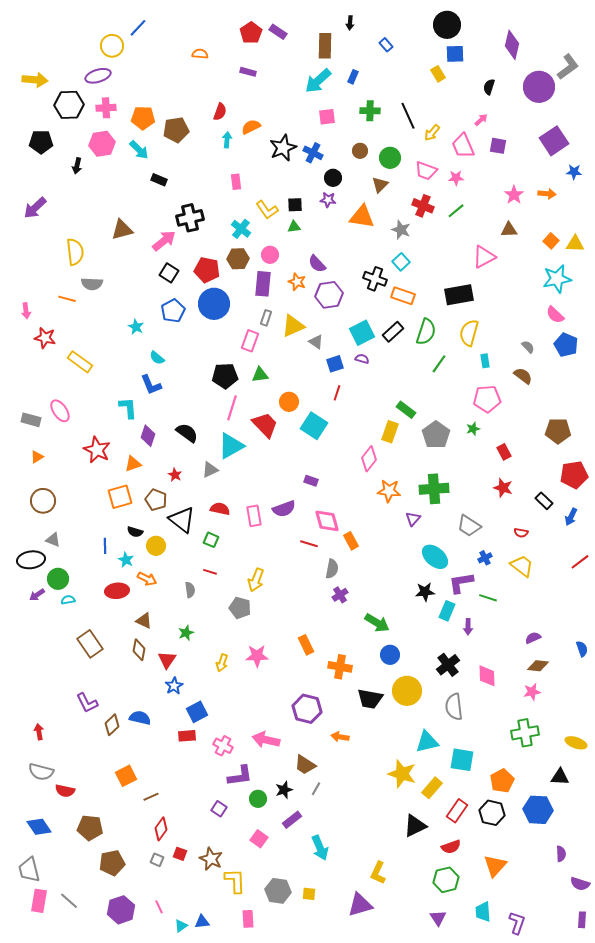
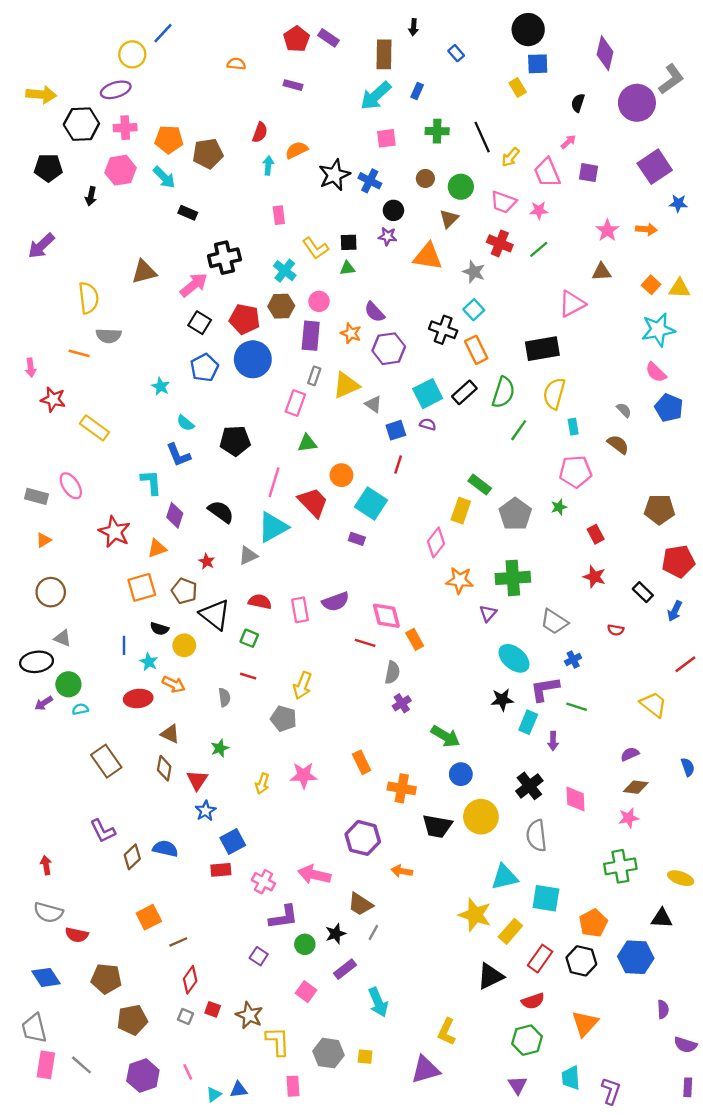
orange rectangle: (403, 296) -> (476, 350), turned 45
black pentagon: (225, 376) -> (235, 441), moved
purple rectangle: (311, 481) -> (357, 539), moved
yellow trapezoid: (522, 566) -> (653, 704), moved

